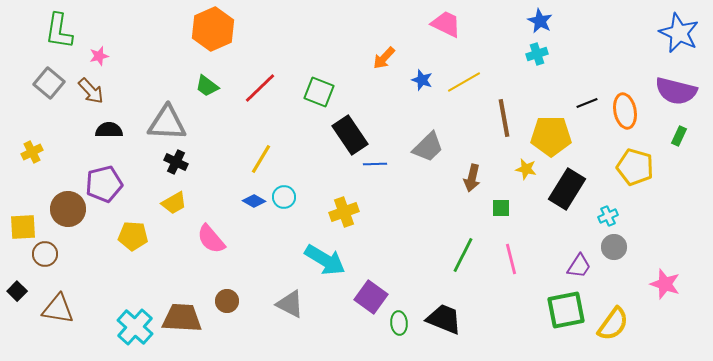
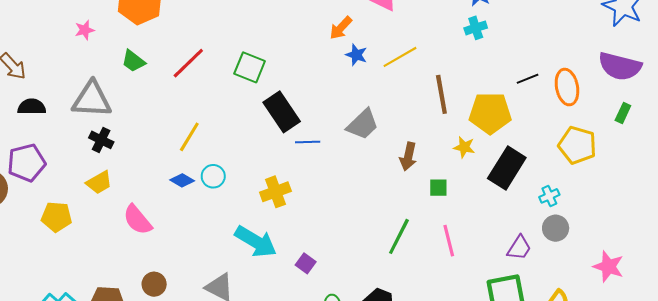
pink star: (99, 56) -> (85, 30), moved
orange arrow: (384, 58) -> (341, 28), moved
purple square: (371, 297) -> (306, 263), moved, size x0.6

